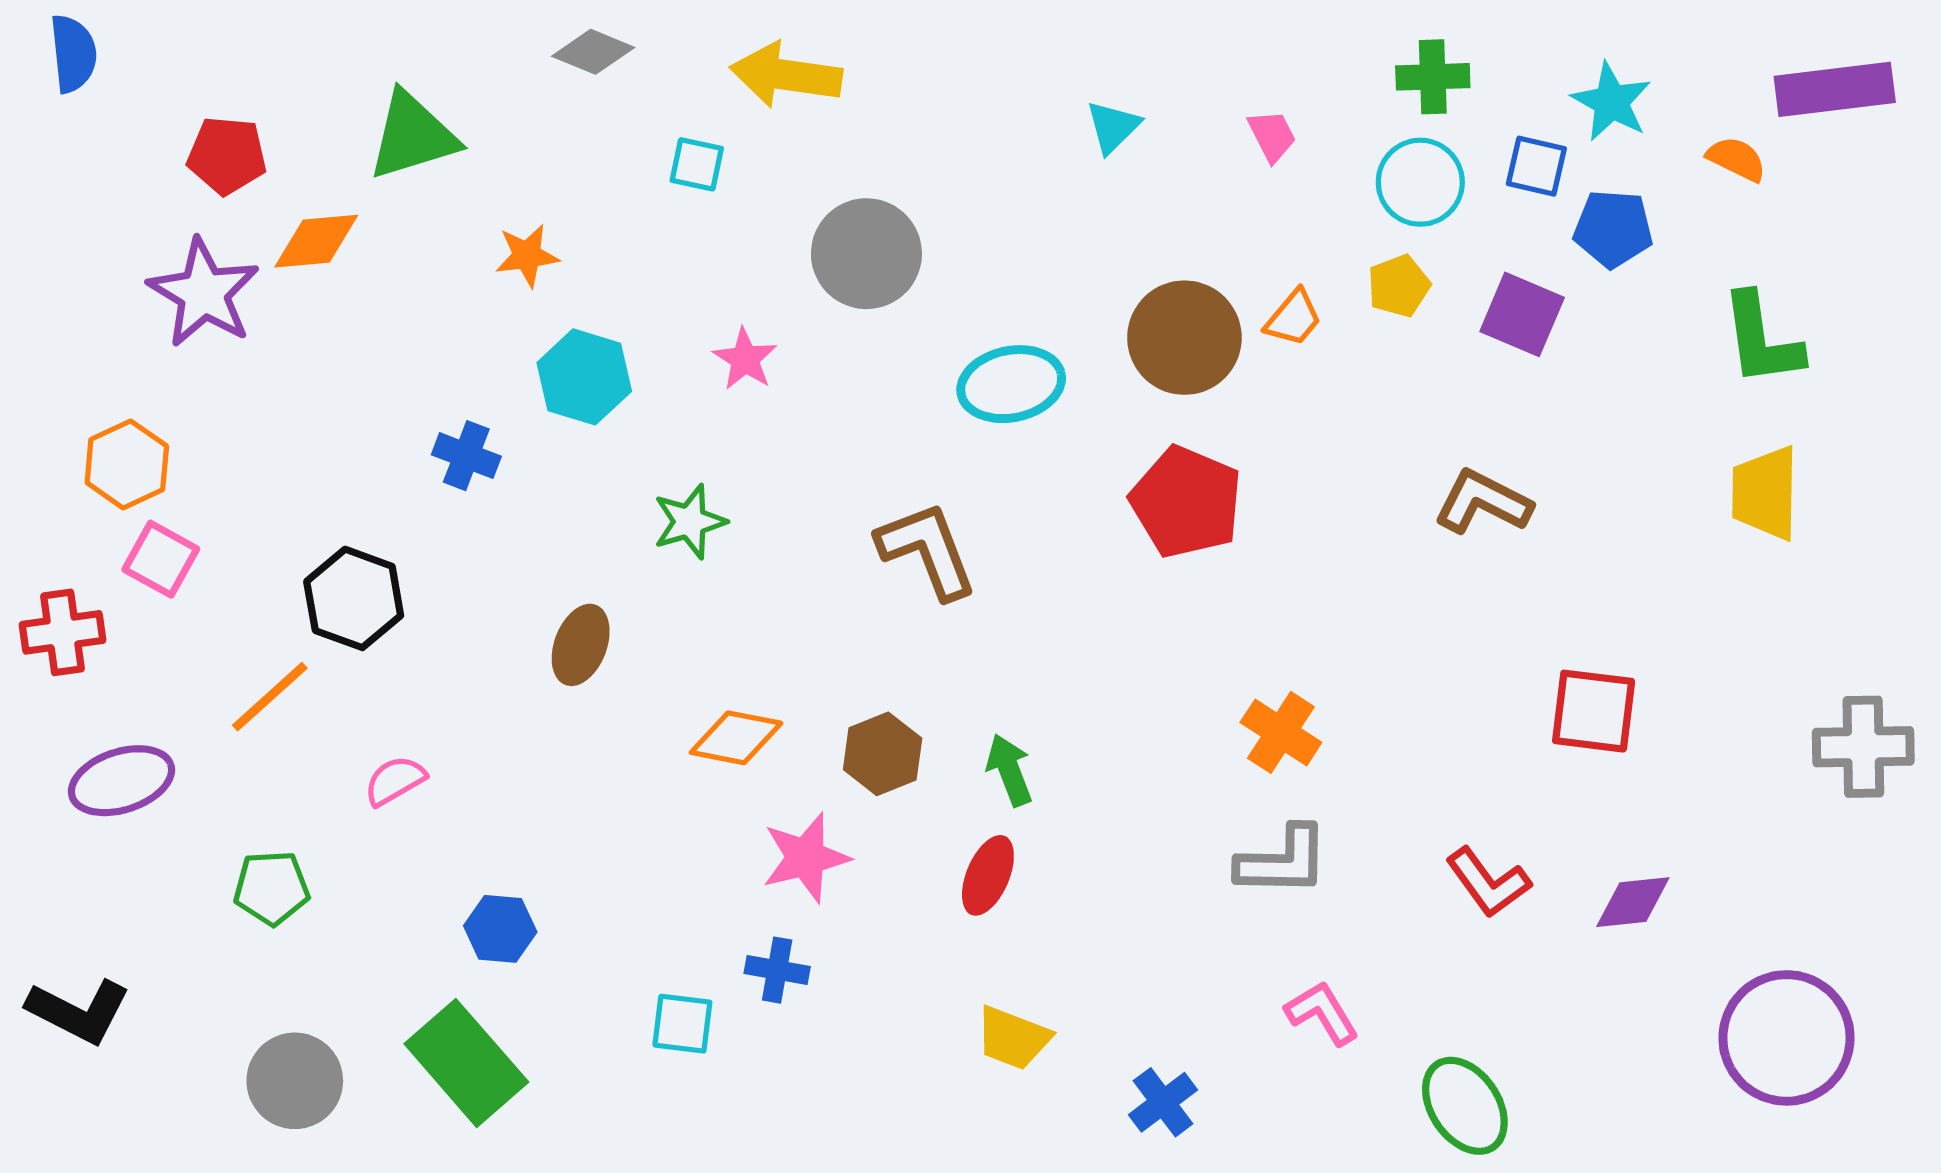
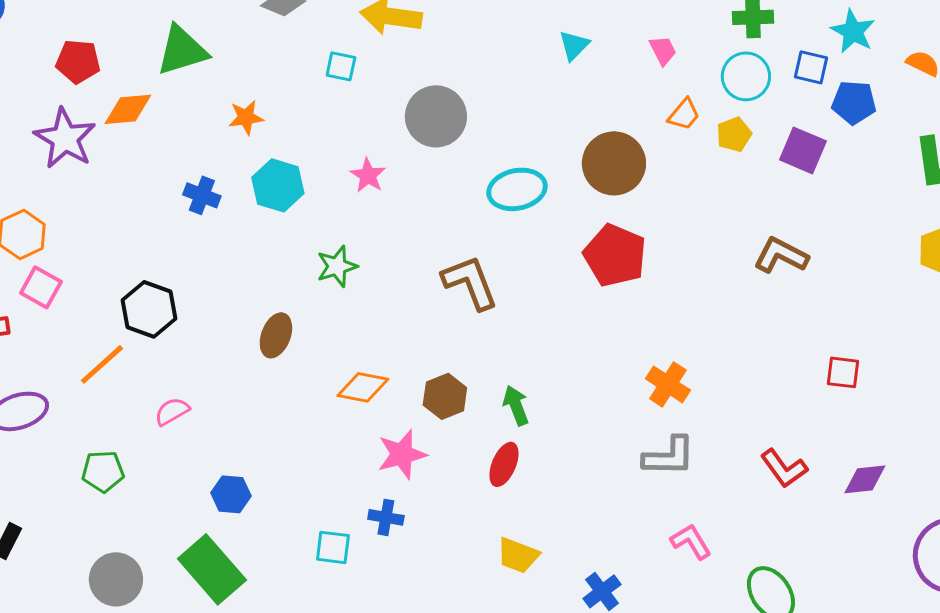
orange trapezoid: (1293, 318) -> (684, 114), moved
blue cross: (466, 456) -> (202, 195), moved
red square: (1594, 711) -> (843, 372), size x0.7

